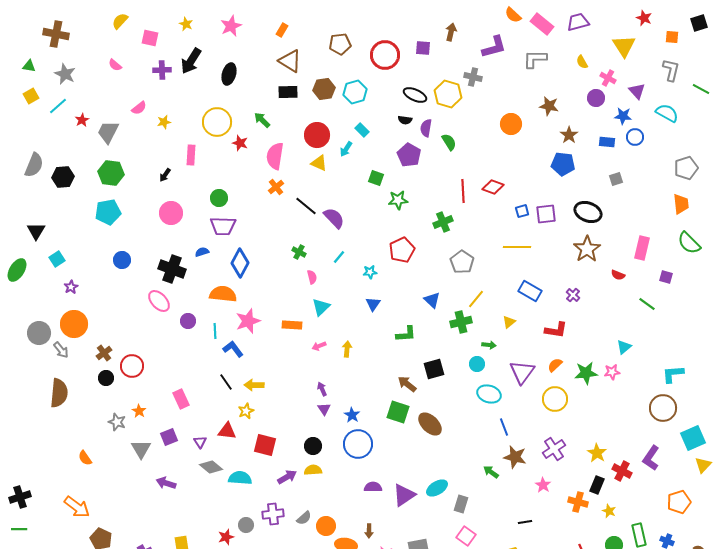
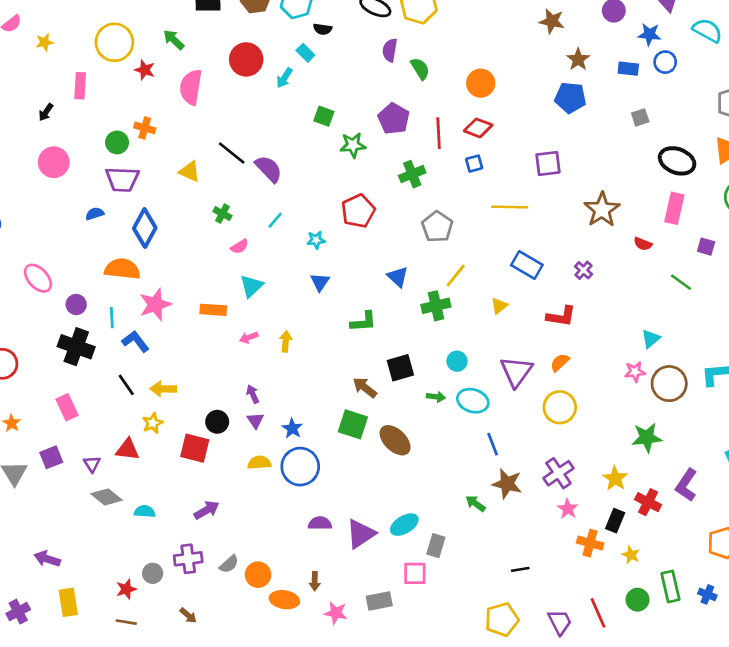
black semicircle: (405, 120) -> (323, 29), moved
orange circle: (511, 124) -> (481, 83), moved
purple pentagon: (409, 155) -> (394, 119), moved
yellow triangle: (319, 163) -> (190, 171), moved
orange cross: (276, 187) -> (145, 128), moved, turned -35
blue square: (522, 211) -> (474, 164), moved
black ellipse: (588, 212) -> (677, 161), moved
black cross: (172, 269) -> (76, 347), moved
pink semicircle: (312, 277) -> (240, 247), turned 72
green arrow: (489, 345) -> (436, 397), moved
green star: (586, 373) -> (647, 438), moved
brown circle: (663, 408) -> (669, 384), moved
red square: (265, 445) -> (195, 448), moved
black circle: (313, 446) -> (217, 422), moved
yellow semicircle: (313, 470) -> (259, 463), moved
cyan semicircle: (240, 478) -> (145, 511), size x0.7
purple arrow: (166, 483) -> (47, 559), moved
pink star: (543, 485) -> (568, 509), moved
pink square: (466, 536) -> (415, 573), moved, turned -36

